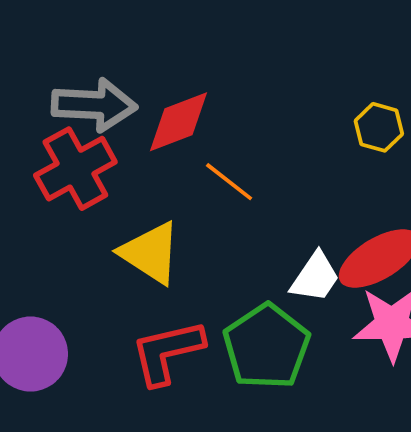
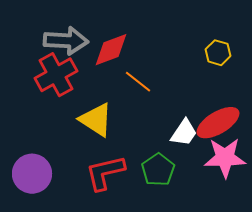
green pentagon: (266, 347) -> (158, 170), size x0.7

